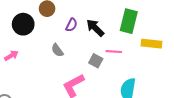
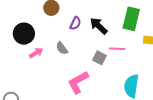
black circle: (23, 24) -> (24, 34), moved
pink arrow: (11, 56) -> (36, 53), moved

